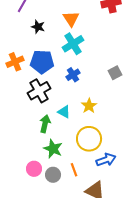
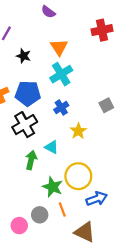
yellow star: (89, 106) -> (78, 131), moved
green star: (53, 149) -> (53, 187), moved
pink circle: (34, 169) -> (19, 226), moved

